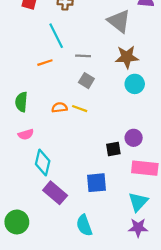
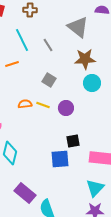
gray line: (83, 56) -> (48, 45), moved, turned 56
purple circle: (134, 138) -> (66, 108), moved
blue square: (97, 183) -> (60, 159), moved
purple rectangle: (55, 193) -> (25, 193), moved

